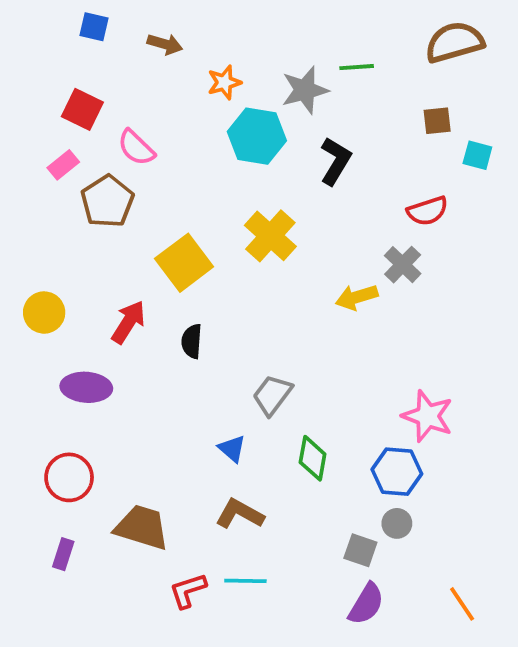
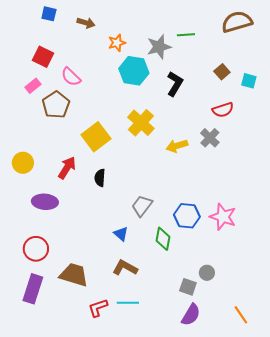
brown square: (437, 121) -> (222, 72), moved, turned -35
yellow arrow: (357, 297) -> (177, 146), moved
blue hexagon: (397, 472) -> (187, 216), moved
purple rectangle: (63, 554) -> (33, 289), size x1.8

